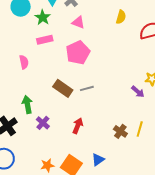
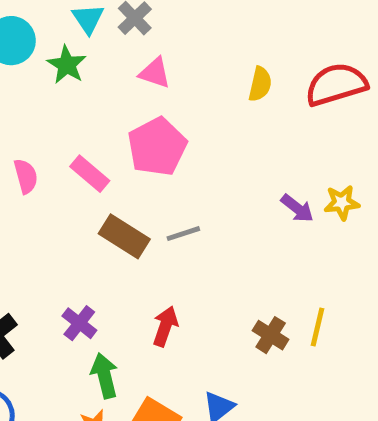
yellow semicircle: (121, 17) -> (260, 84), moved
pink rectangle: (45, 40) -> (90, 174), moved, turned 56
purple arrow: (138, 92) -> (297, 208), moved
green arrow: (27, 104) -> (104, 376), moved

